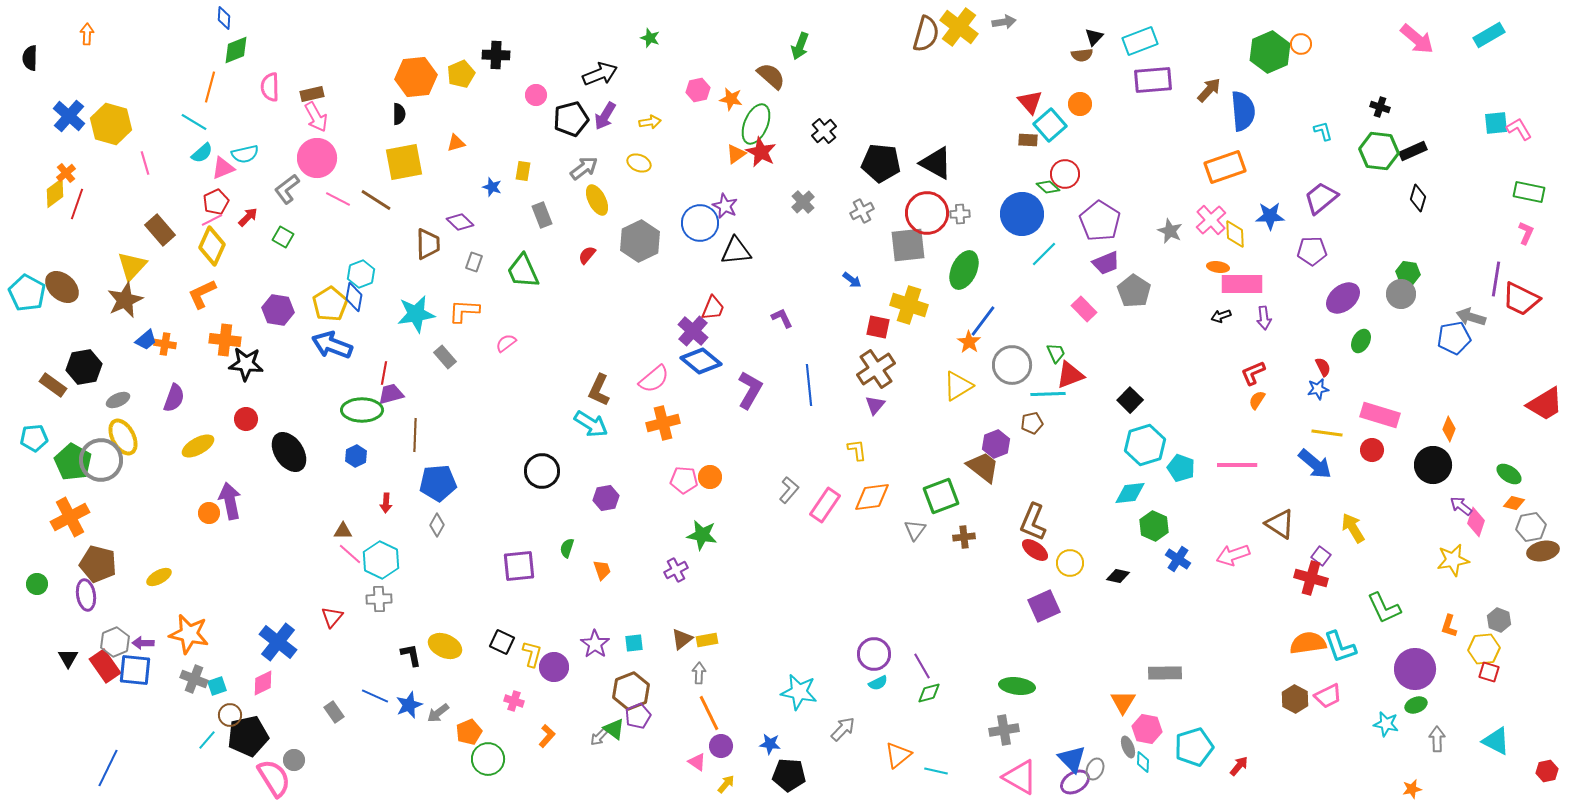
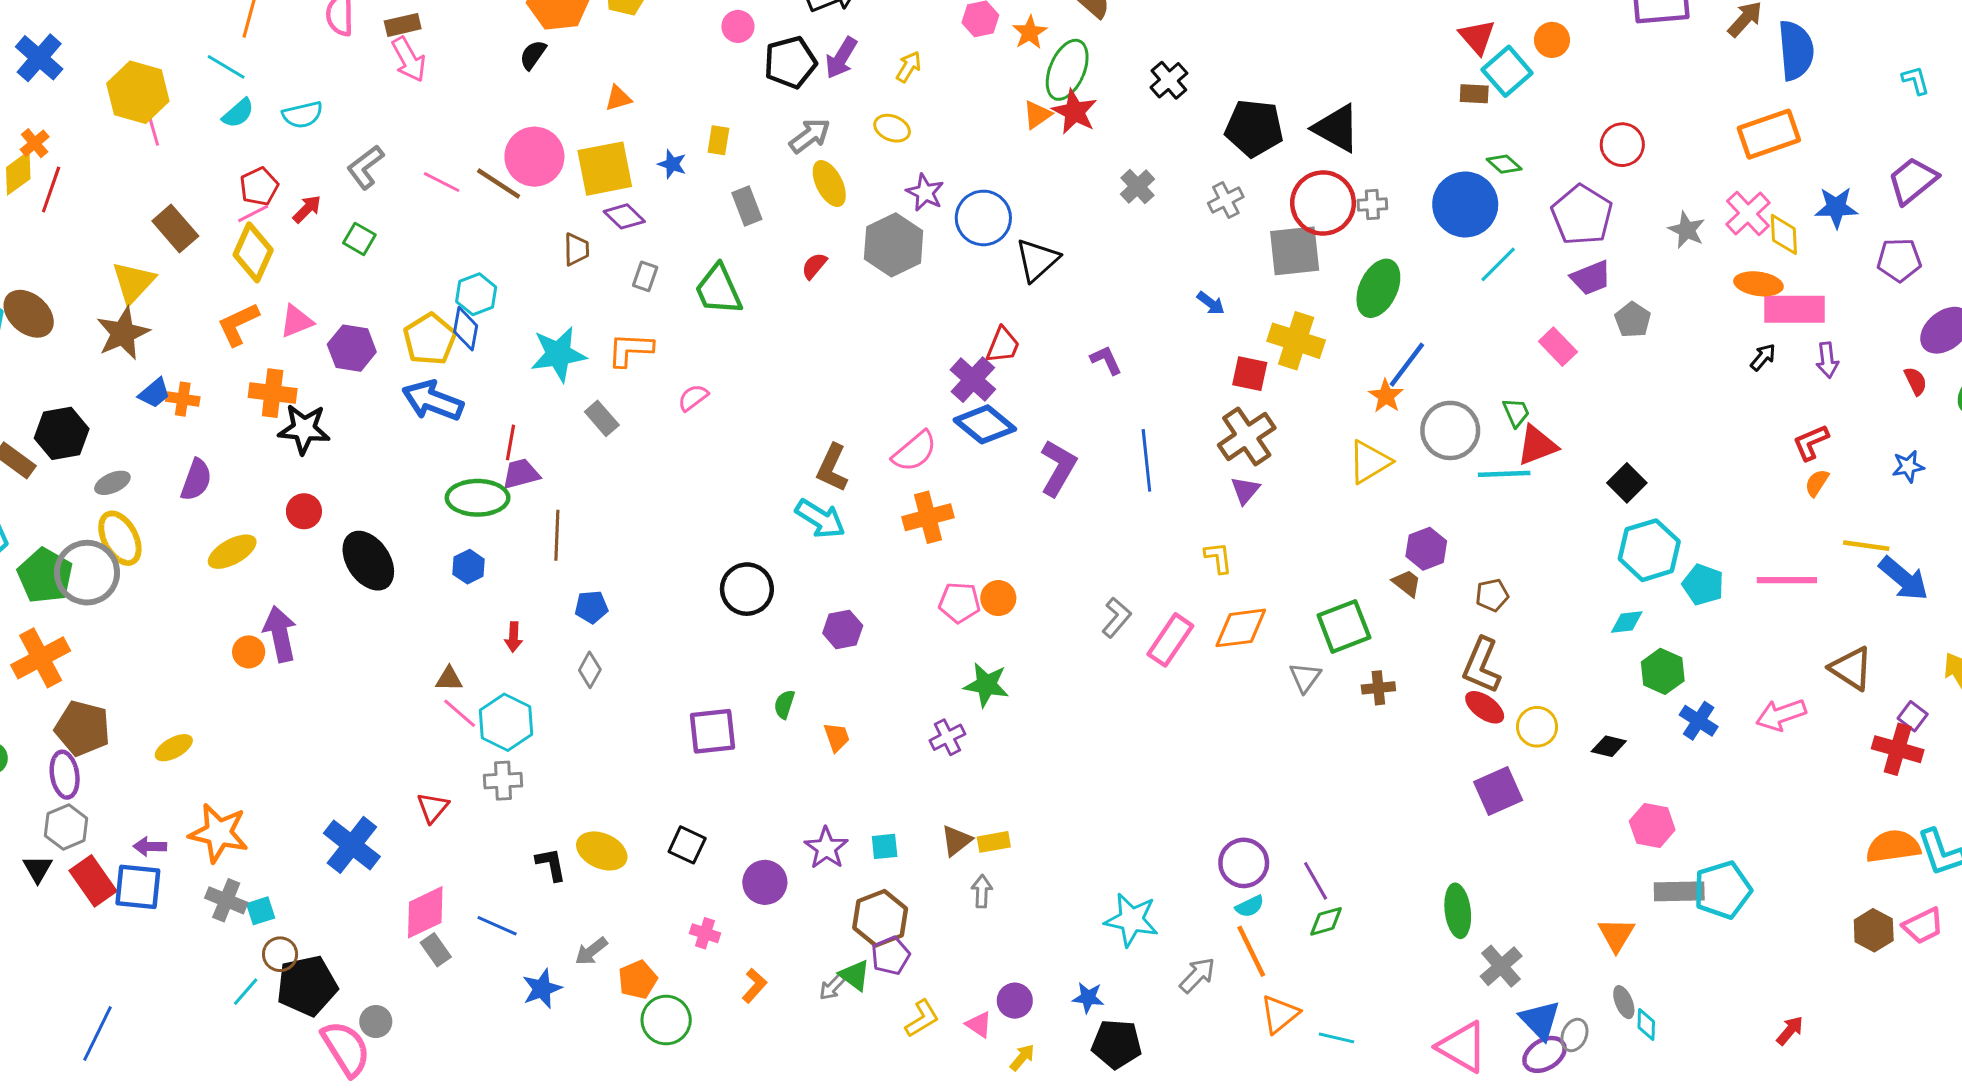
orange star: (731, 99) -> (1030, 32), turned 30
black semicircle: (399, 114) -> (533, 55), turned -145
yellow arrow: (650, 122) -> (909, 67), turned -50
yellow hexagon: (111, 124) -> (138, 92), moved
pink circle: (317, 158) -> (534, 157), moved
yellow square: (404, 162) -> (605, 169), moved
pink triangle: (223, 168) -> (297, 321), moved
red circle: (1065, 174) -> (1622, 145), moved
purple star: (725, 206) -> (925, 193), moved
brown trapezoid: (428, 244) -> (576, 249), size x0.7
black triangle: (736, 251) -> (1037, 260), turned -36
orange ellipse: (1218, 267) -> (1758, 284), size x1.4
gray pentagon: (1134, 291) -> (1633, 320), size x0.7
black arrow: (1221, 316) -> (1763, 357), turned 150
red semicircle: (1323, 367) -> (1916, 381), moved
brown pentagon: (1032, 423) -> (1492, 595), moved
yellow line: (1327, 433) -> (1866, 546), moved
brown trapezoid: (983, 467) -> (1407, 583), size x0.6
blue pentagon: (438, 483) -> (591, 607), size x0.6
cyan diamond: (1130, 493) -> (1627, 622), size x0.7
gray hexagon: (115, 642) -> (66, 827), moved
yellow L-shape: (532, 654) -> (922, 1019), moved, turned 44
pink diamond: (263, 683) -> (425, 912), moved, size x1.4
green ellipse: (1017, 686) -> (1458, 911), turned 76
blue star: (409, 705) -> (542, 989), moved
orange line: (709, 713) -> (1251, 951), moved
pink hexagon: (1147, 729) -> (1652, 826), moved
gray cross: (1004, 730) -> (1501, 966), moved, turned -32
cyan pentagon: (1194, 747) -> (1723, 890), moved

